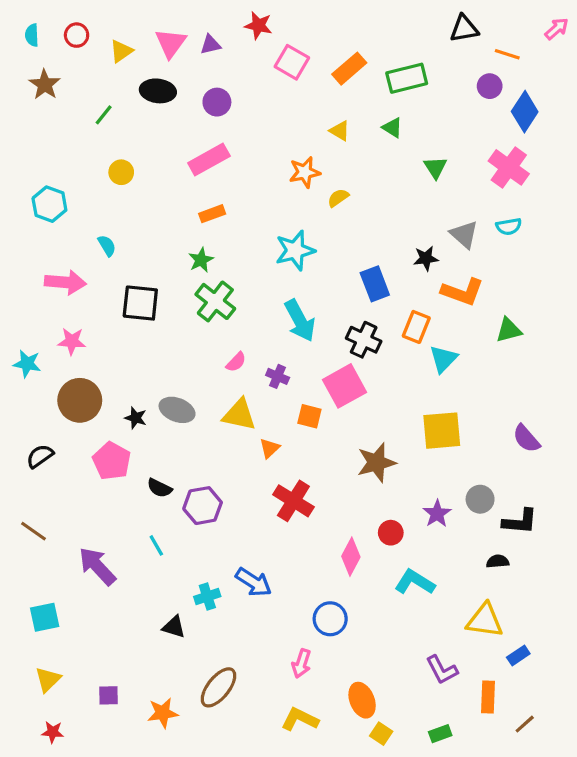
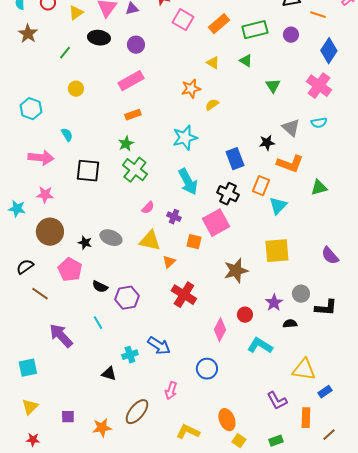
purple circle: (490, 86) -> (291, 35), moved
brown line: (33, 531) -> (40, 294), moved
black semicircle: (498, 561) -> (290, 324), moved
pink arrow: (301, 663) -> (171, 391), moved

